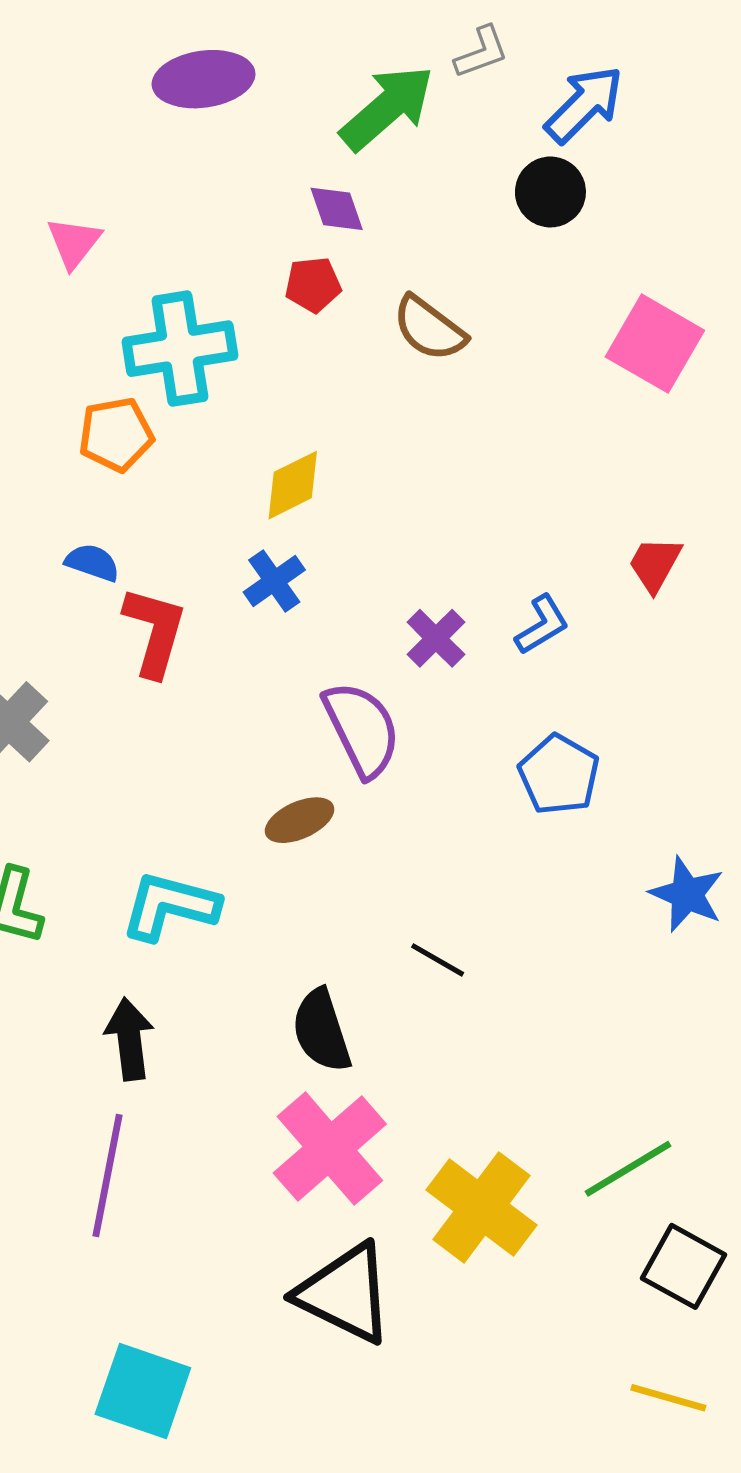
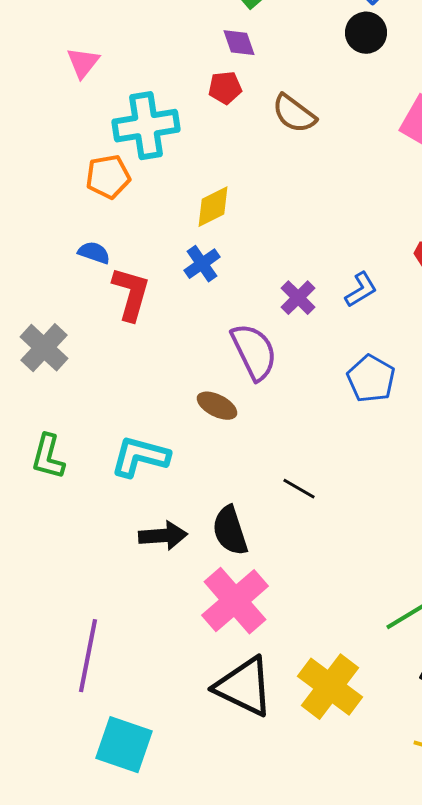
brown ellipse: (300, 820) -> (217, 406), turned 51
black arrow: (129, 1039) -> (163, 536), moved, turned 93
purple line: (108, 1175) -> (88, 656), moved
yellow cross: (481, 1207) -> (330, 687), moved

